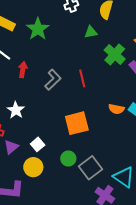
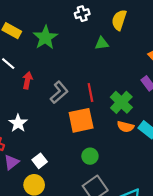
green cross: (115, 55) -> (121, 102), moved
orange square: (77, 123) -> (81, 120), moved
green circle: (68, 159) -> (90, 156), moved

